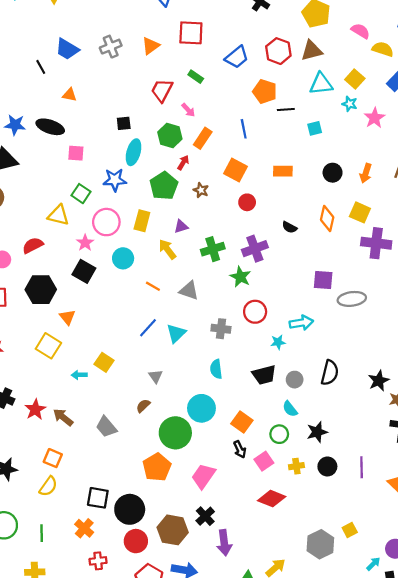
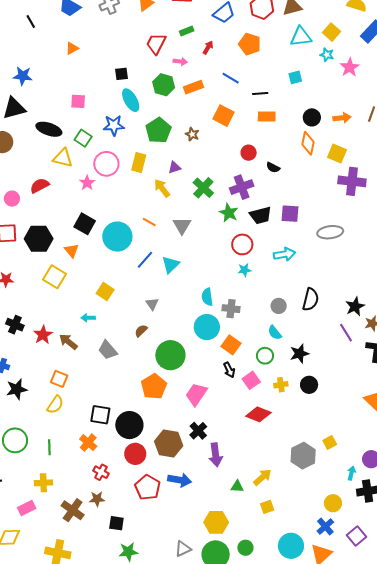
black line: (41, 67) -> (31, 22), moved
green rectangle: (196, 77) -> (187, 31), turned -56
orange triangle: (70, 95) -> (72, 48), turned -40
pink arrow: (188, 110) -> (180, 61), turned -40
black line: (286, 110) -> (260, 94), moved
black ellipse: (50, 127) -> (49, 129), moved
blue line: (244, 129) -> (231, 78), turned -48
orange rectangle: (203, 138) -> (193, 87), turned 36
cyan ellipse: (134, 152) -> (131, 100), turned -45
red arrow: (183, 163) -> (208, 47), moved
orange arrow: (366, 173) -> (342, 118), turned -114
red circle: (247, 202) -> (249, 153), moved
orange diamond: (327, 218) -> (308, 143), moved
green cross: (213, 249) -> (203, 188), turned -30
cyan circle: (123, 258) -> (117, 237), moved, size x1.5
black square: (84, 271) -> (85, 224), moved
purple square: (323, 280) -> (290, 214), moved
black hexagon: (41, 290) -> (39, 239), moved
gray triangle: (189, 291) -> (182, 226), turned 42
gray cross: (221, 329) -> (231, 309), moved
cyan star: (278, 342) -> (244, 270), moved
cyan arrow: (79, 375) -> (88, 318), moved
black trapezoid: (264, 375) -> (261, 215), moved
cyan circle: (201, 408) -> (207, 327), moved
purple line: (362, 467) -> (346, 333), moved, turned -30
red cross: (98, 561) -> (101, 472), turned 35
cyan arrow: (373, 564) -> (351, 473), turned -32

